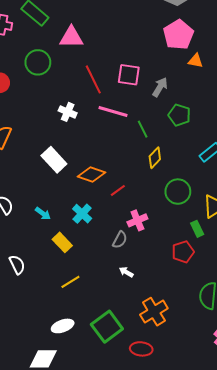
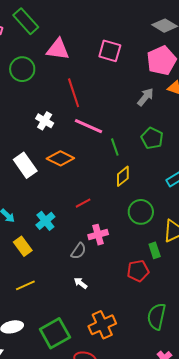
pink square: (129, 75) -> (110, 51), moved
gray arrow: (160, 87) -> (145, 97), moved
orange diamond: (92, 175) -> (60, 158), moved

